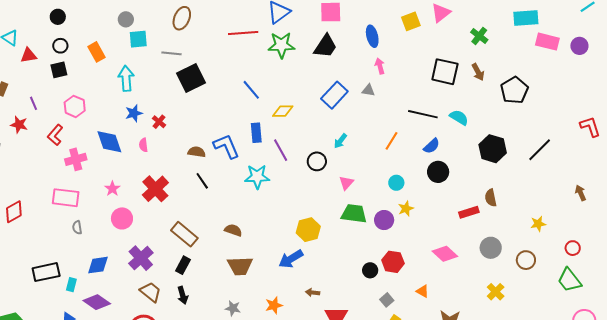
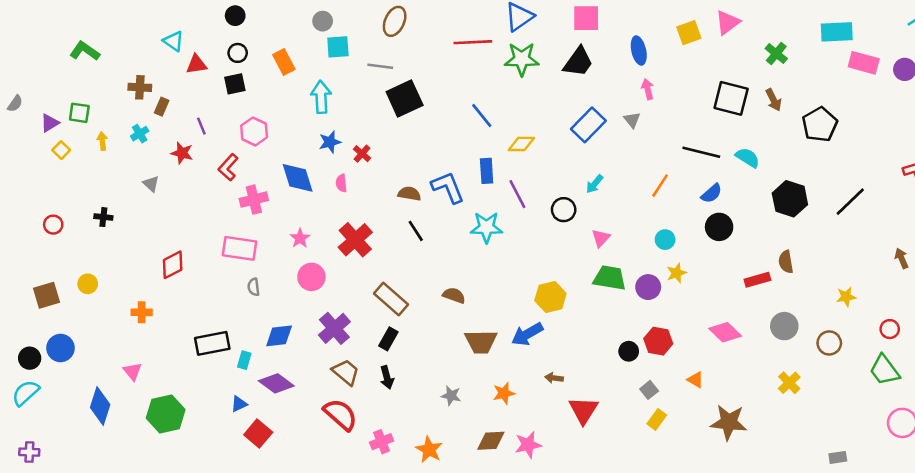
gray triangle: (368, 90) -> (632, 120), turned 40
brown trapezoid: (240, 266) -> (481, 342), moved

